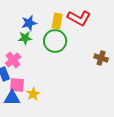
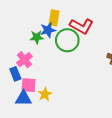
red L-shape: (79, 18) -> (82, 26), moved
yellow rectangle: (57, 21) -> (54, 18), moved
blue star: (29, 23) -> (48, 30), moved

